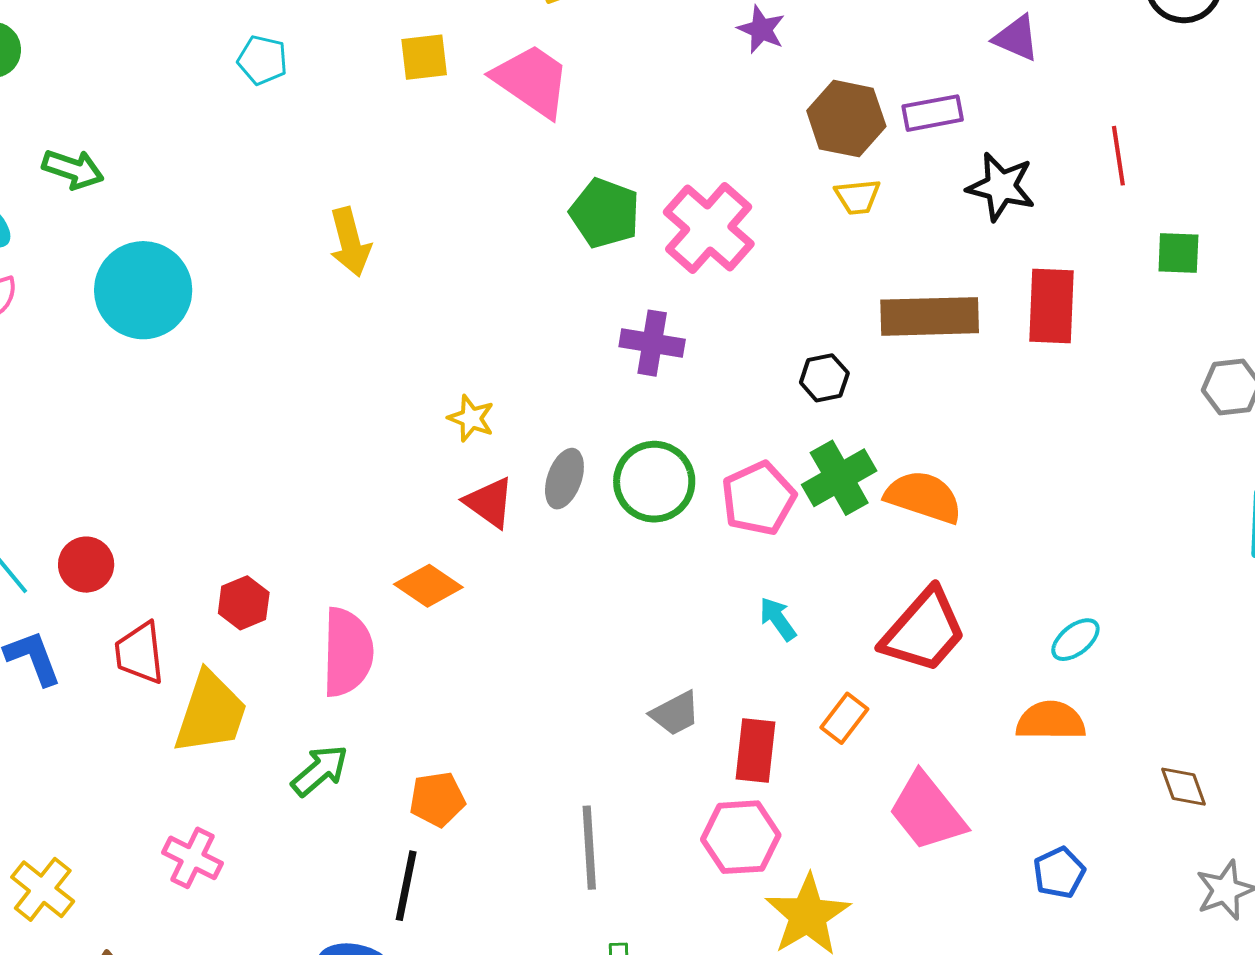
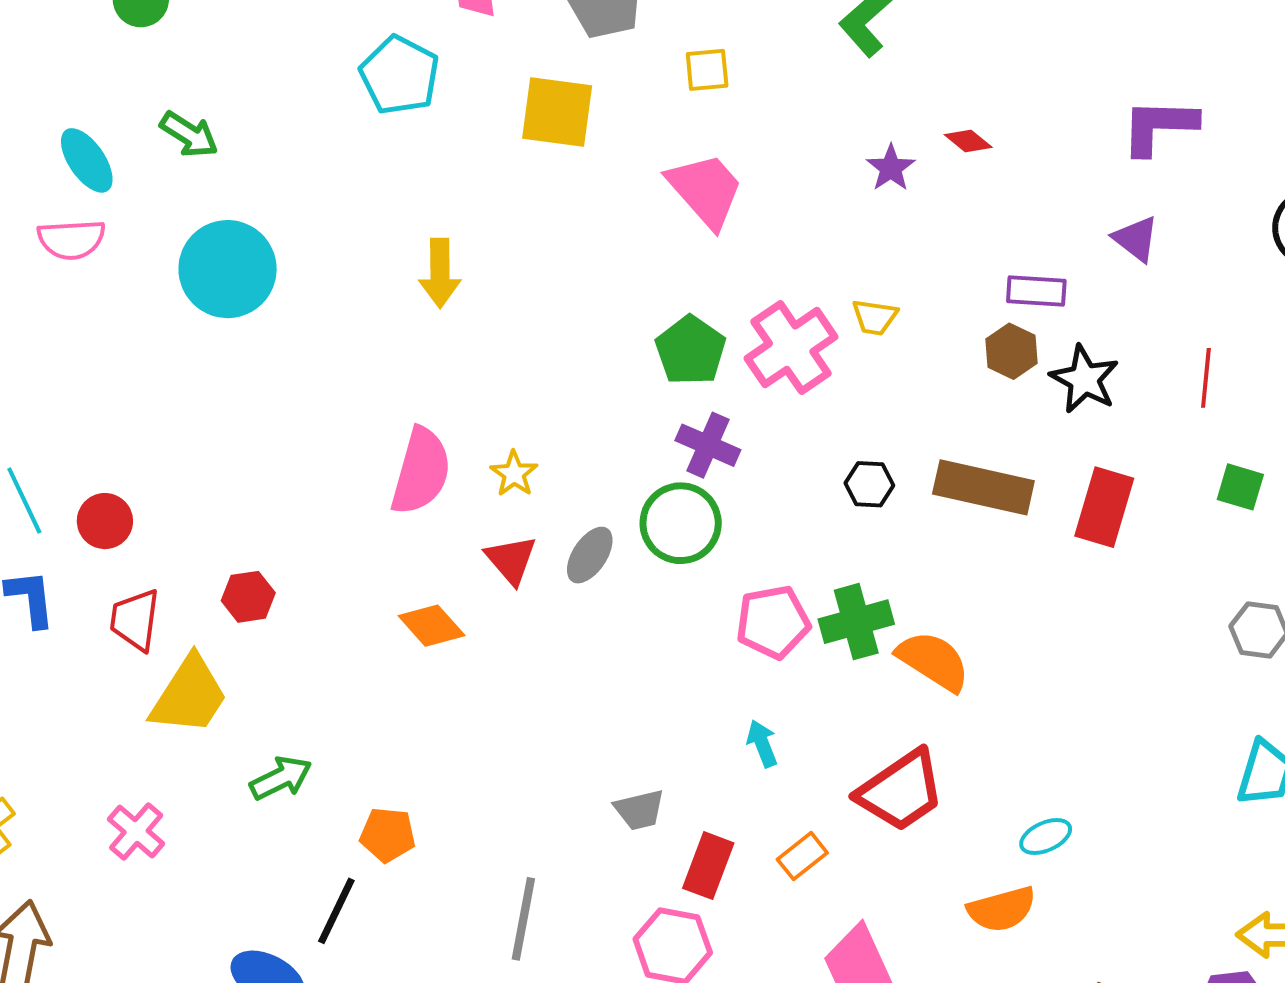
yellow square: (424, 57) -> (557, 112), size x1.5
cyan pentagon: (262, 60) -> (400, 75), size x1.6
pink trapezoid: (532, 80) -> (705, 190), moved
brown hexagon: (846, 119) -> (1011, 351), moved, size x0.7
yellow trapezoid: (858, 197) -> (875, 317), moved
green pentagon: (605, 213) -> (690, 350), moved
black hexagon: (824, 378) -> (869, 484), moved
green circle: (654, 482) -> (681, 523), moved
pink semicircle: (347, 652) -> (421, 471), moved
orange semicircle: (1051, 721) -> (1002, 909), turned 150

